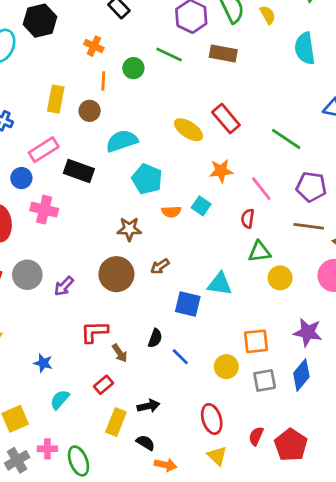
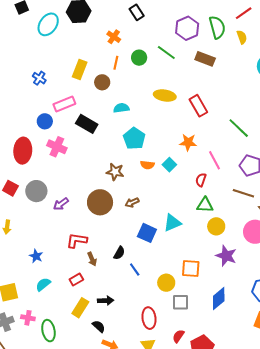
yellow ellipse: (189, 130) -> (165, 95), moved, turned -35
cyan semicircle: (122, 141) -> (121, 108), size x0.7
cyan triangle: (220, 284) -> (172, 223), turned -42
purple star: (308, 332) -> (226, 256), moved
gray square: (265, 381) -> (181, 302), moved

